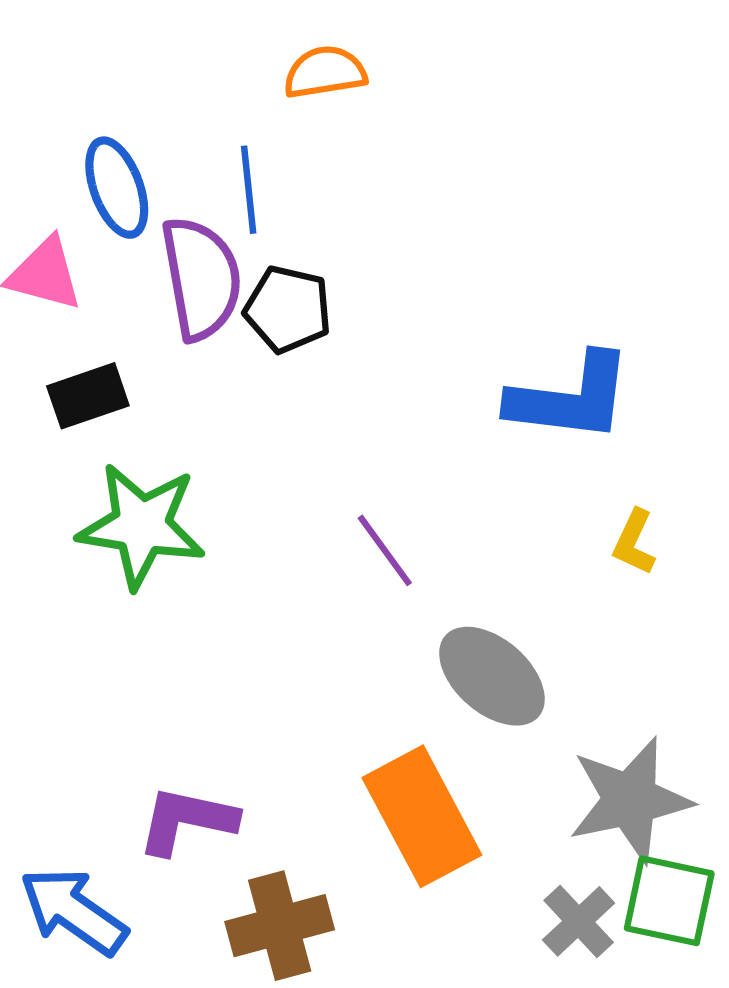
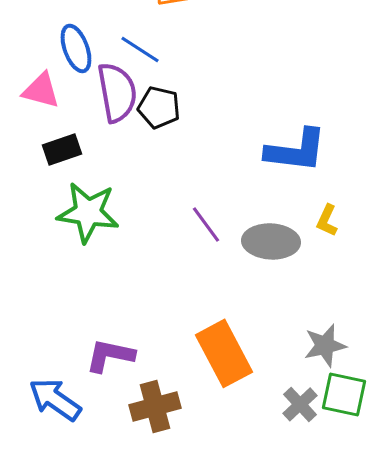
blue line: (249, 190) -> (140, 49), turned -51
gray ellipse: (492, 676) -> (271, 241), moved, turned -38
gray star: (630, 800) -> (325, 345), size x0.7

